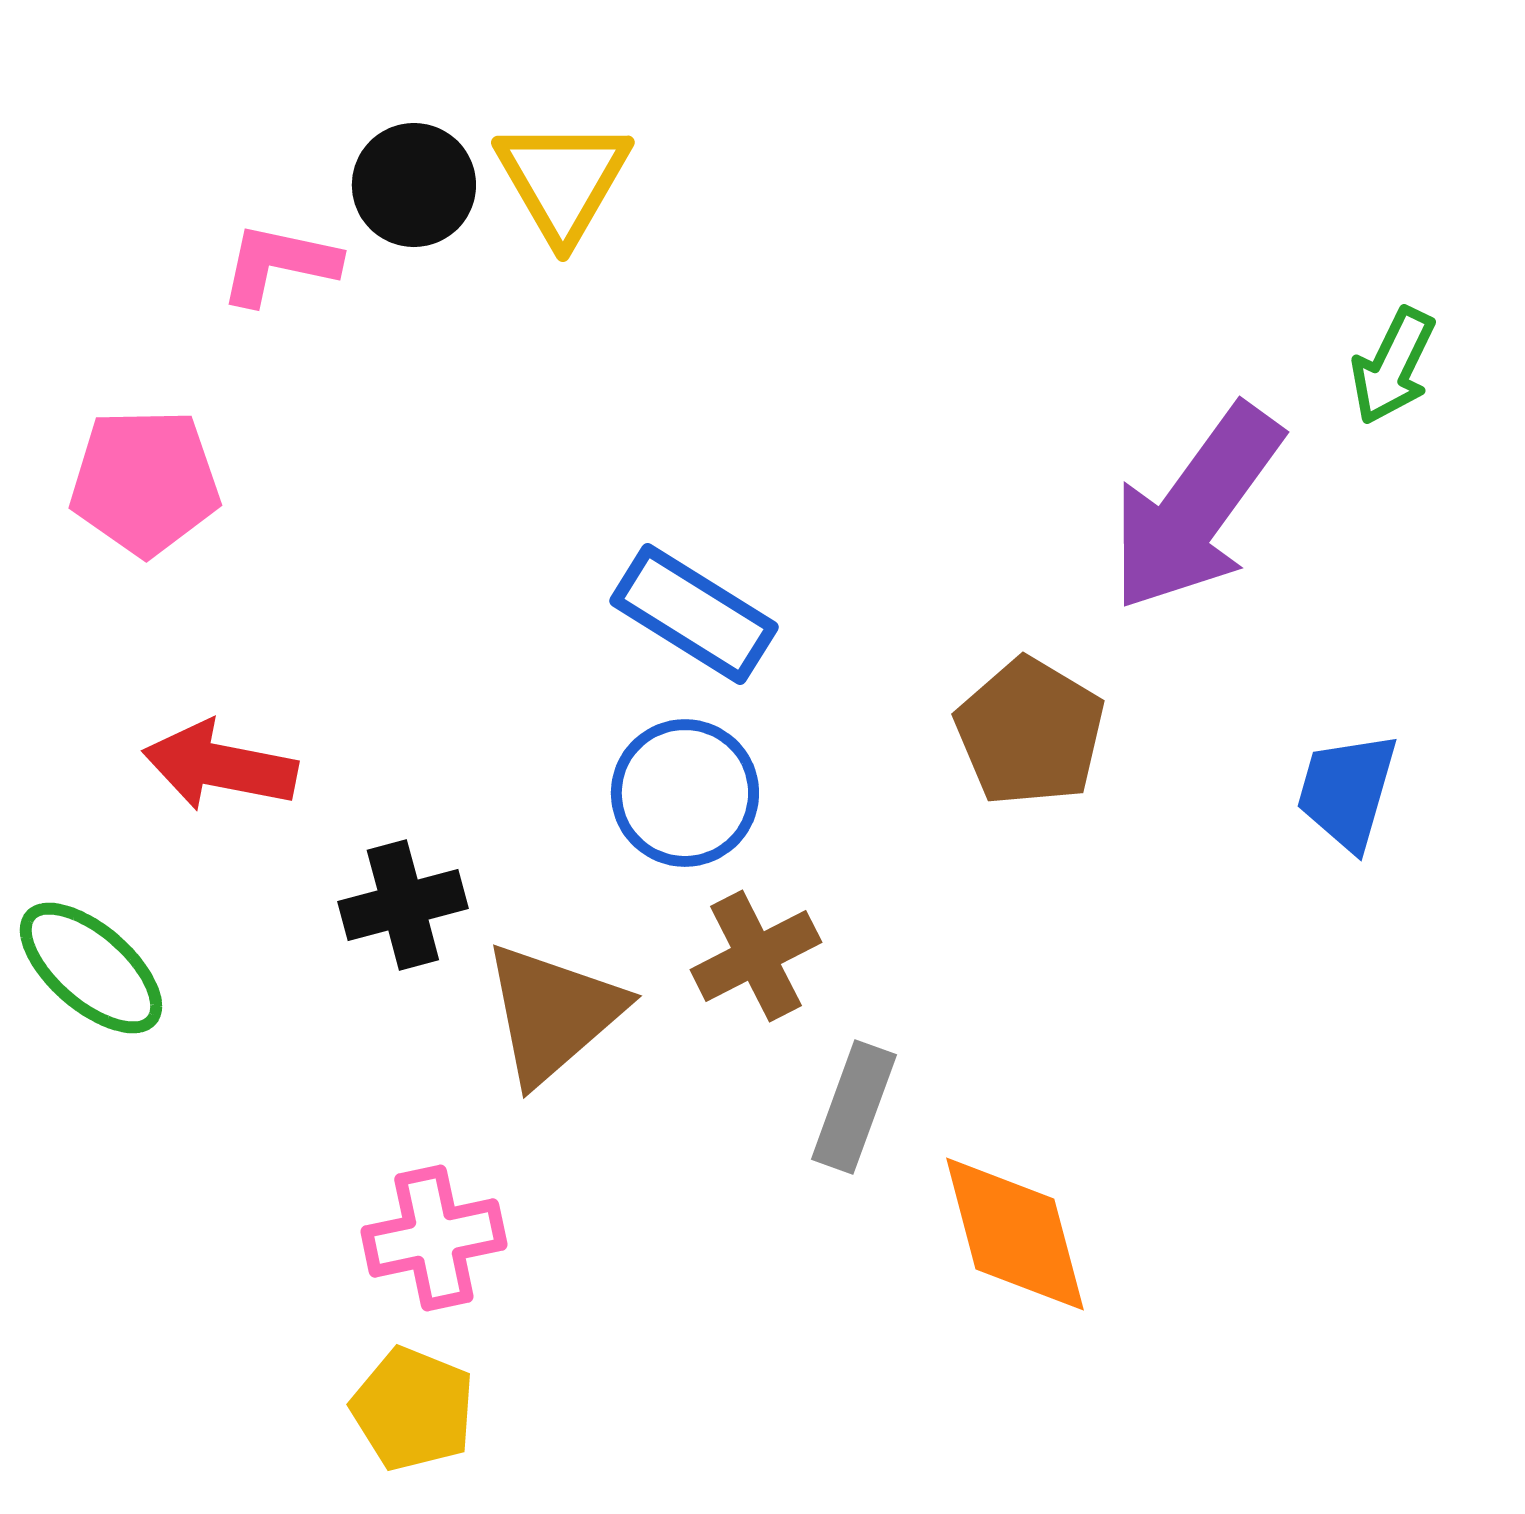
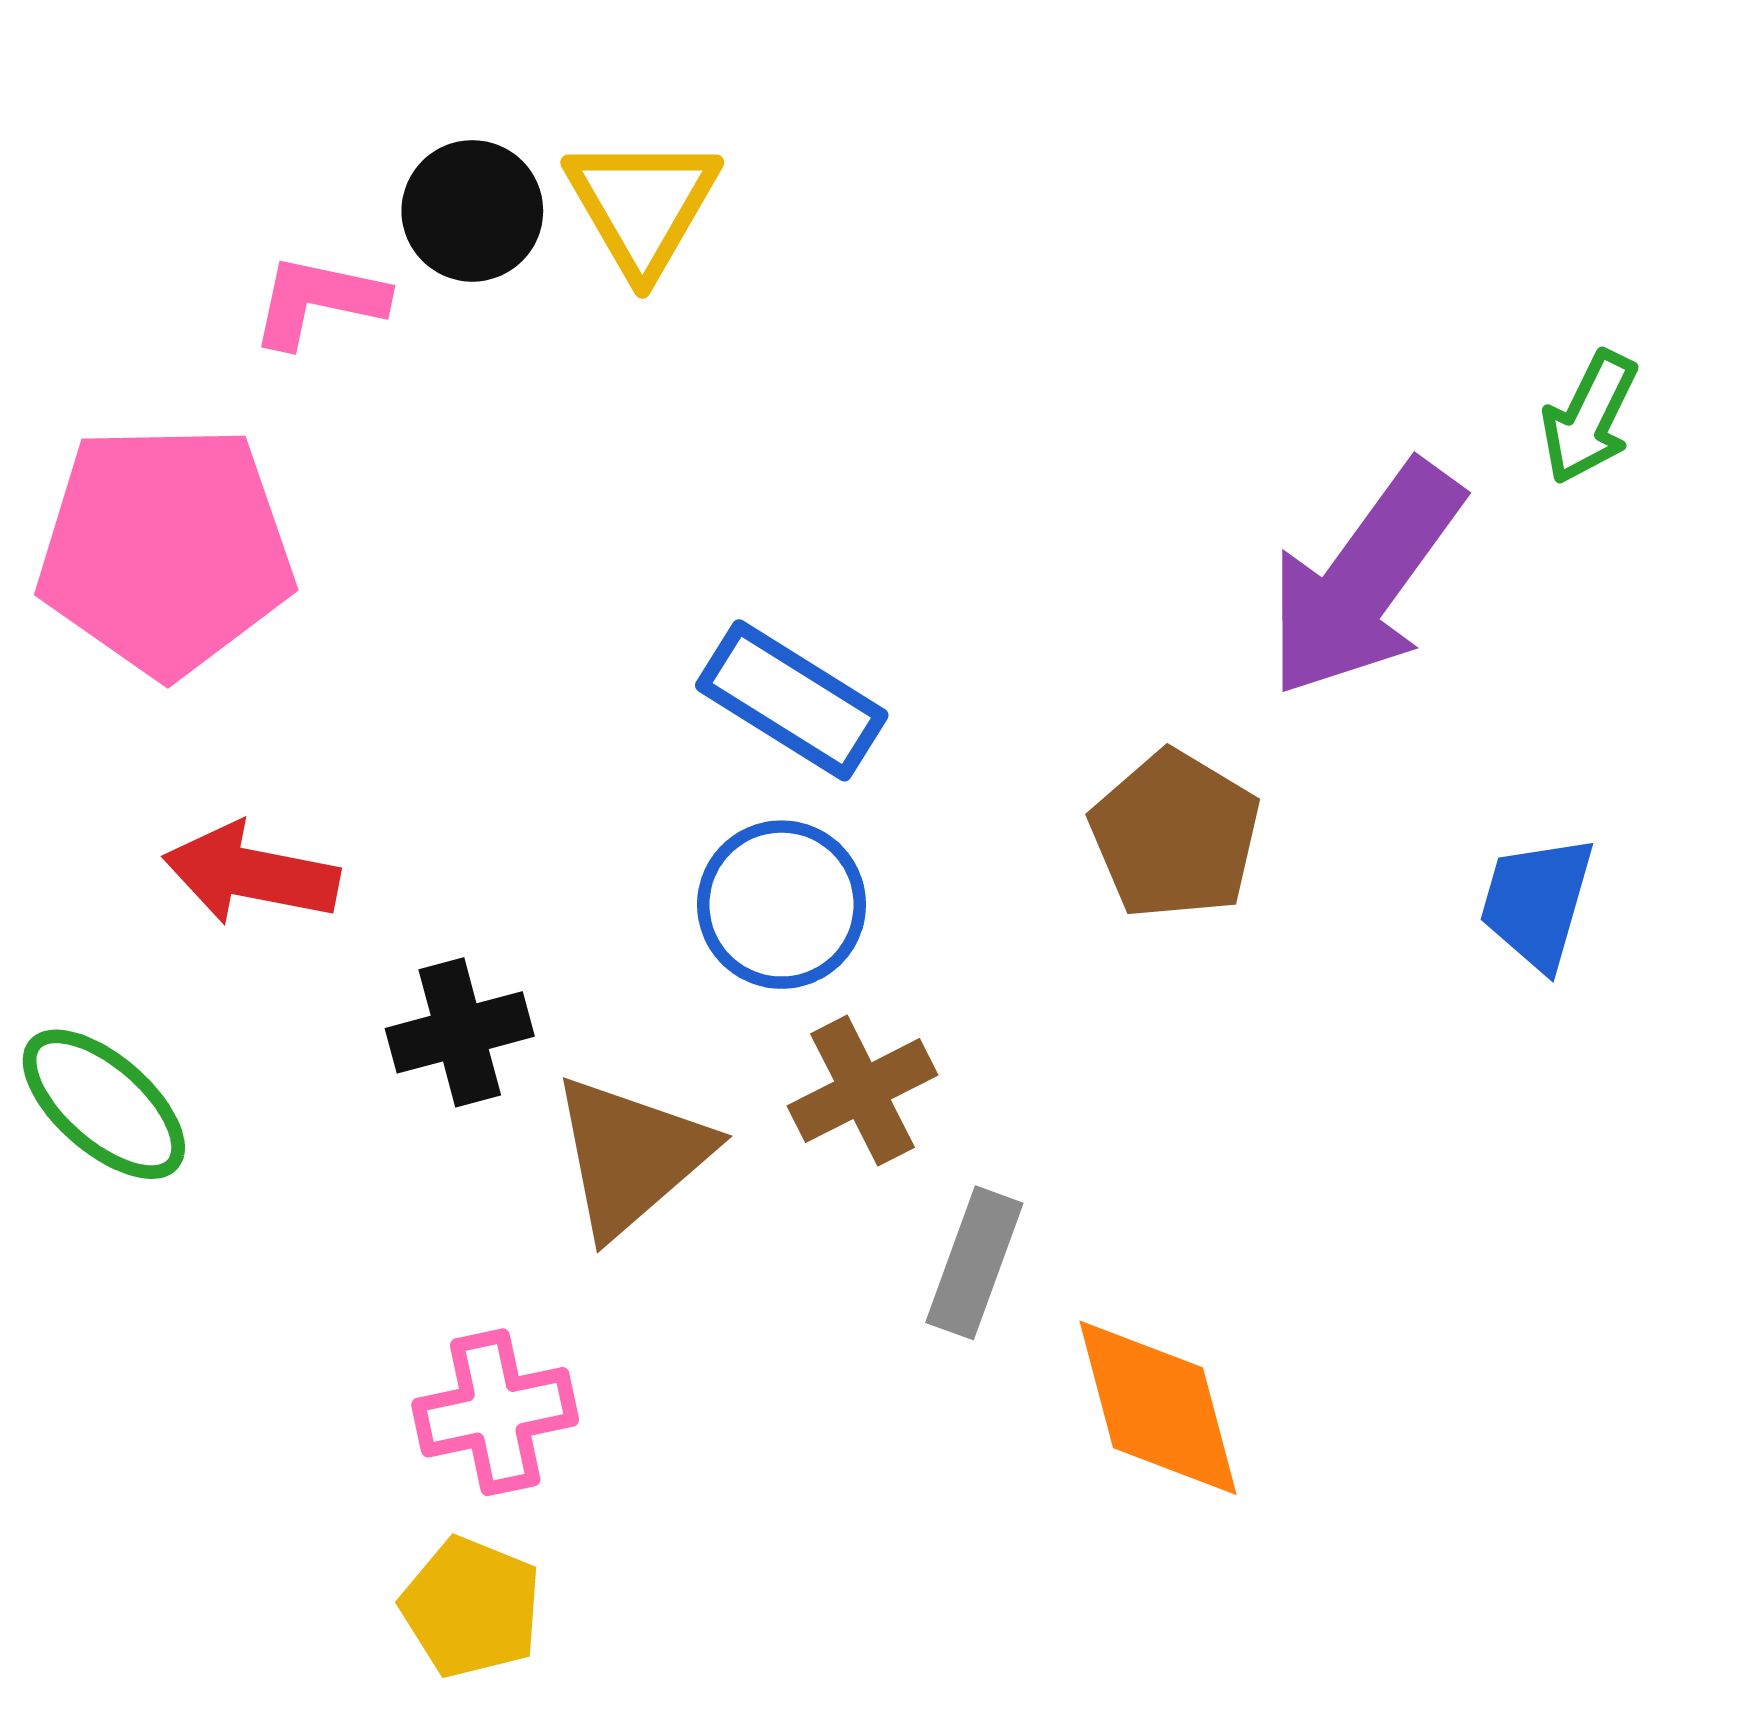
pink pentagon: (145, 482) -> (165, 550), size x1.5

